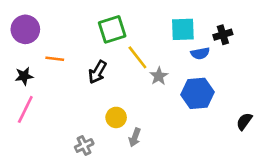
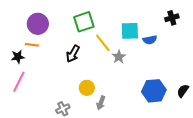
purple circle: (25, 29) -> (38, 24), moved
cyan square: (183, 29) -> (130, 31), moved
black cross: (223, 35) -> (172, 18), moved
orange line: (55, 59) -> (32, 45), moved
blue hexagon: (197, 93) -> (154, 91), moved

